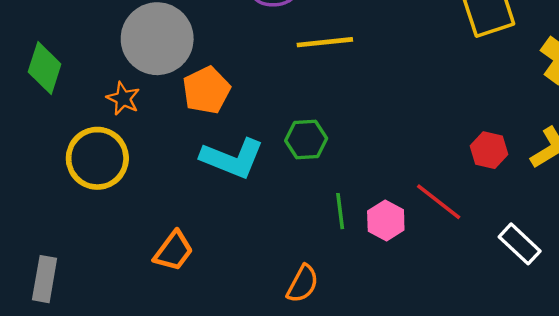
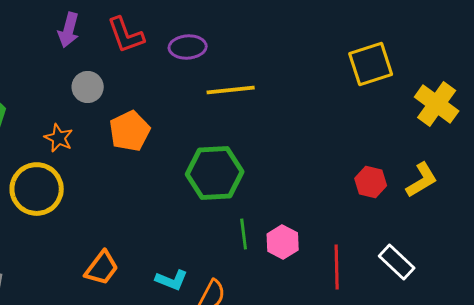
gray circle: (157, 39) -> (88, 87), size x0.5
green hexagon: (306, 140) -> (215, 173), size x1.6
cyan L-shape: (232, 158) -> (172, 280), moved, size x0.6
red line: (439, 202) -> (337, 267), moved, turned 51

